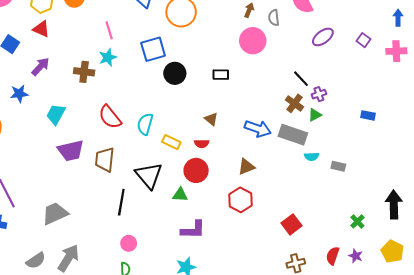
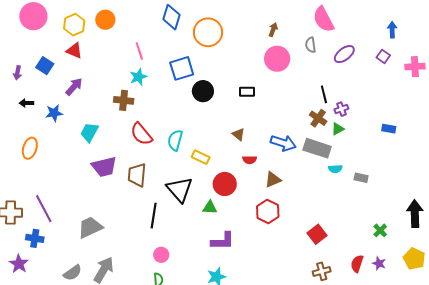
gray semicircle: (274, 18) -> (311, 45), moved
blue arrow: (398, 18) -> (392, 30), moved
brown cross: (84, 72) -> (124, 100), moved
black line: (301, 79) -> (324, 94), turned 30
red semicircle: (202, 144) -> (250, 160), moved

